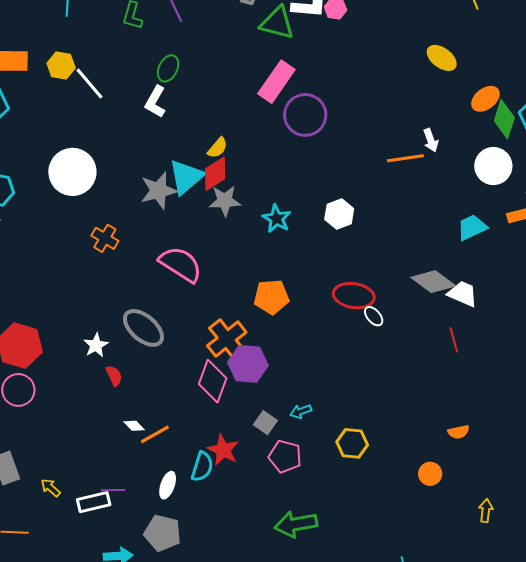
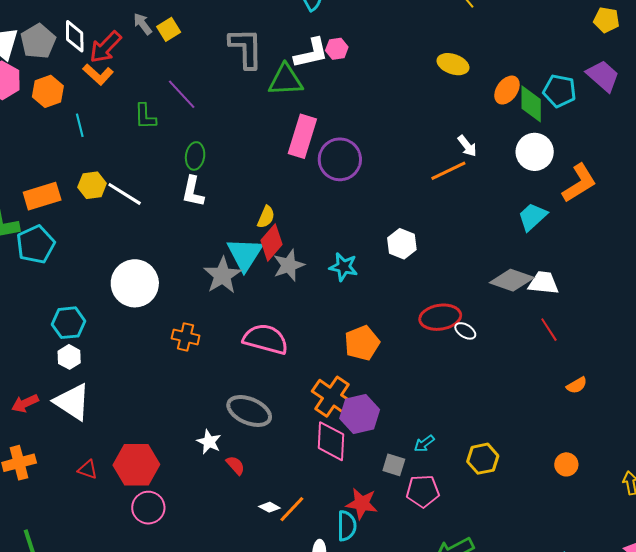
orange semicircle: (459, 432) -> (577, 385), moved

